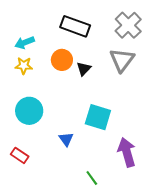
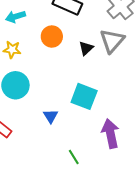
yellow star: (24, 66) -> (12, 50), moved
black triangle: (84, 69) -> (86, 48), moved

